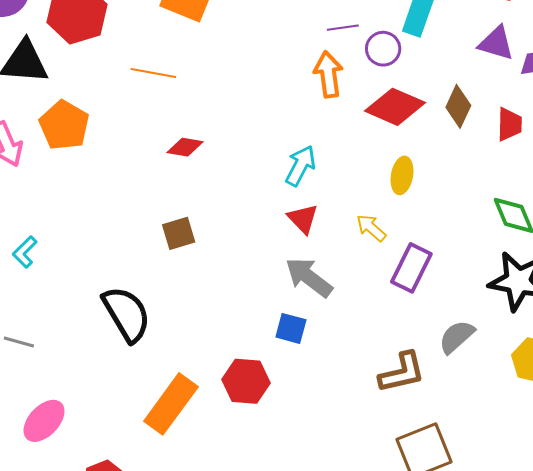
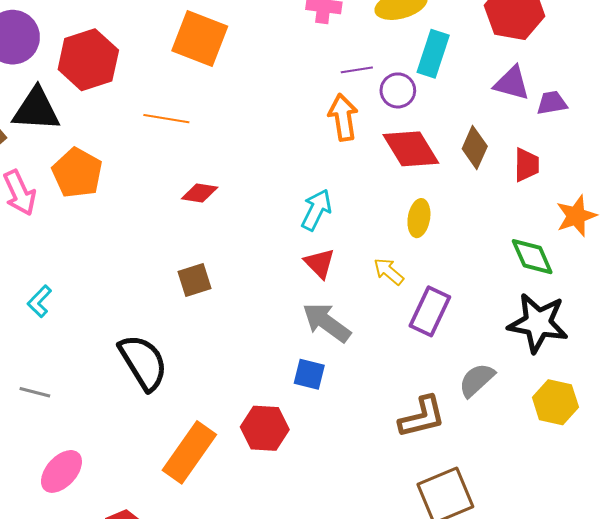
red diamond: (395, 107) -> (411, 149), turned 36

